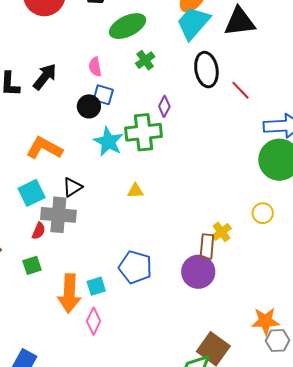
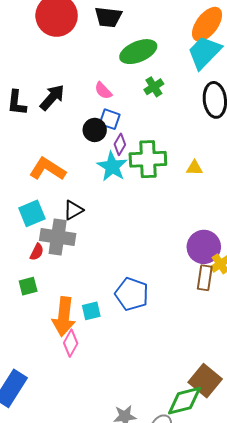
pink semicircle: (95, 67) -> (103, 91), turned -36
purple diamond: (164, 106) -> (120, 144), moved
yellow triangle: (135, 191) -> (194, 168), moved
purple circle: (198, 272) -> (204, 247), moved
pink diamond: (94, 321) -> (71, 343), moved

